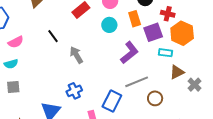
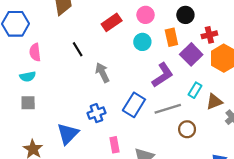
red cross: (168, 14) -> (209, 35), turned -32
purple square: (153, 32) -> (191, 54), turned -30
pink semicircle: (16, 42) -> (35, 52), turned 105
cyan rectangle: (165, 53) -> (195, 90), moved, turned -72
blue rectangle: (112, 101) -> (134, 105), moved

